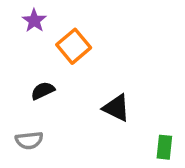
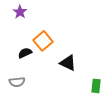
orange square: (74, 46) -> (43, 41), moved

